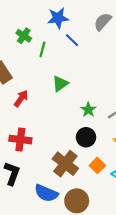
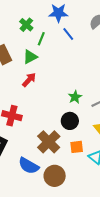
green triangle: (60, 84) -> (30, 57), moved
red arrow: (21, 99) -> (29, 80), moved
orange square: (97, 165) -> (77, 147), turned 32

